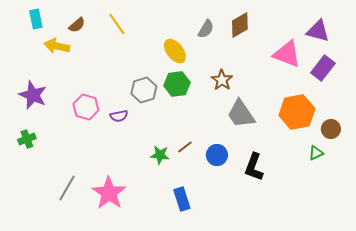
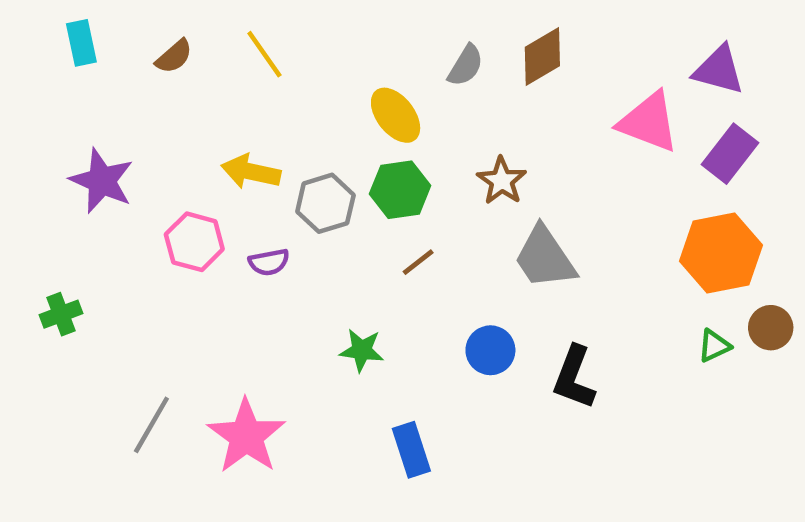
yellow arrow: (57, 46) -> (251, 172), moved
purple star: (33, 95) -> (102, 181), moved
orange hexagon: (297, 112) -> (721, 253), moved
brown circle: (331, 129) -> (771, 328), moved
brown line: (185, 147) -> (418, 262), moved

